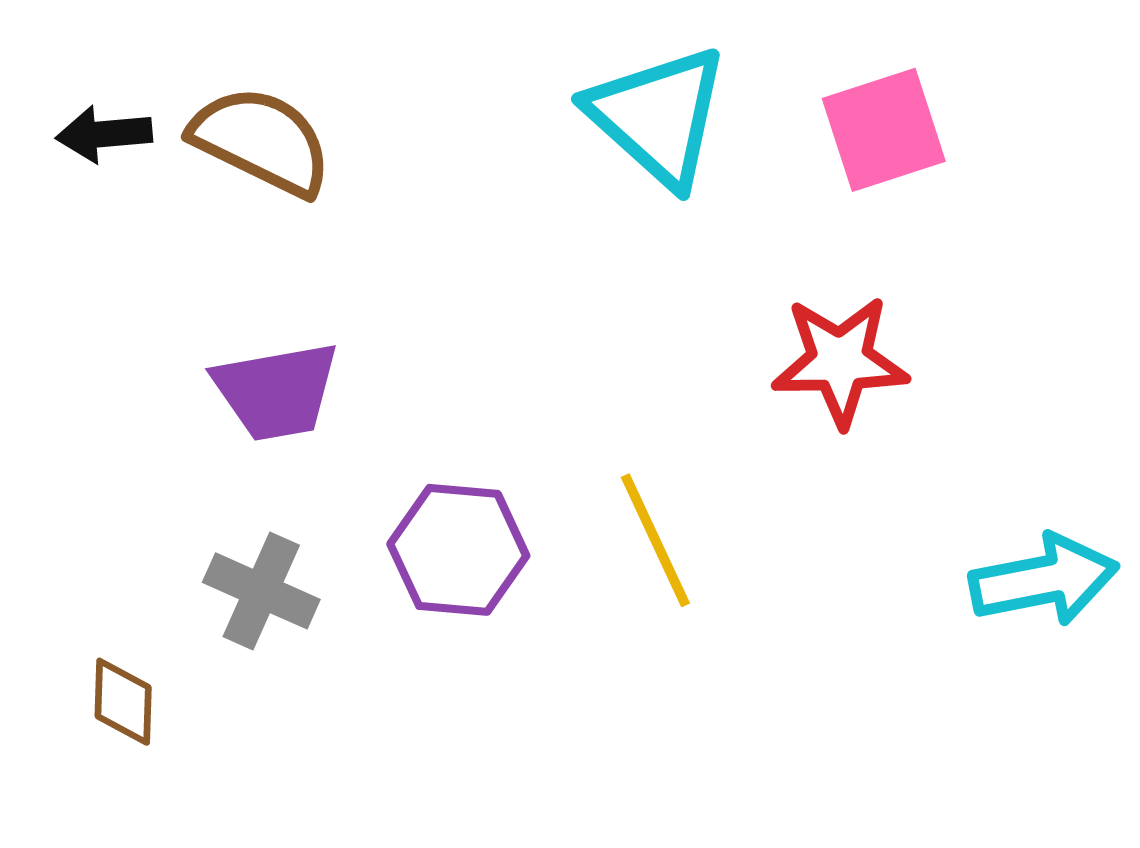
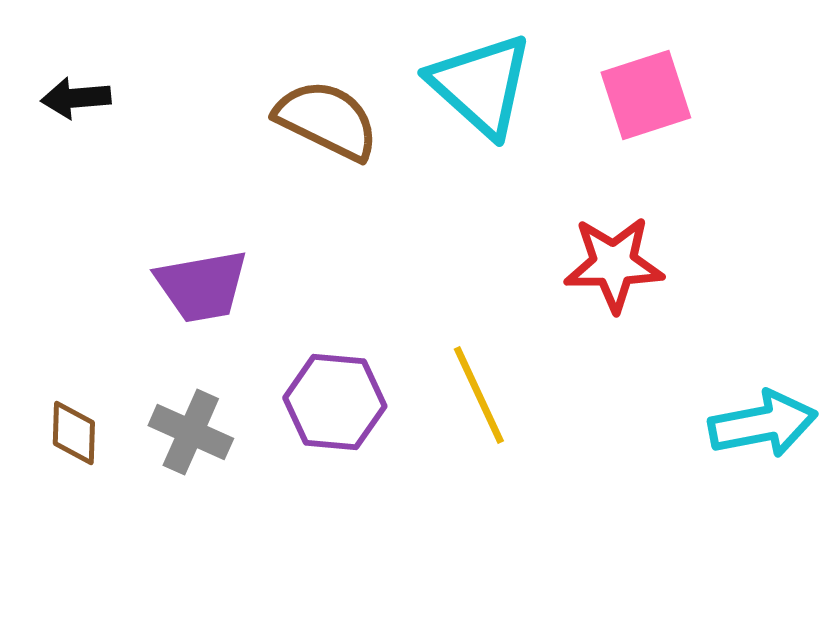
brown semicircle: (261, 141) -> (327, 120), moved
brown diamond: (123, 702) -> (74, 433), moved

